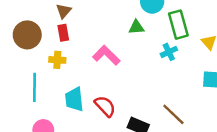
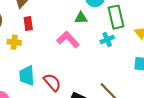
red rectangle: (63, 33) -> (28, 23), moved
pink L-shape: (106, 55) -> (68, 39), moved

